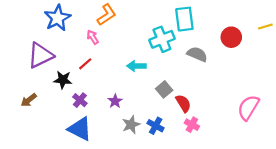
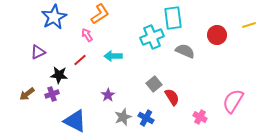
purple triangle: (40, 55) -> (38, 52), size x0.6
cyan arrow: (136, 66) -> (113, 56), moved
purple cross: (80, 100) -> (52, 94), moved, turned 32
pink cross: (192, 125) -> (200, 117), moved

